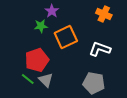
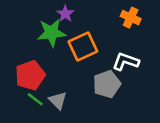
green star: (41, 26) -> (51, 33), size x1.6
red pentagon: (37, 60) -> (30, 75), moved
gray pentagon: (94, 83) -> (107, 84), moved, turned -30

